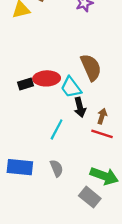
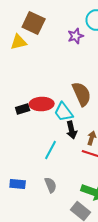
blue rectangle: (20, 167) -> (18, 184), size x0.7

